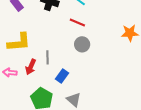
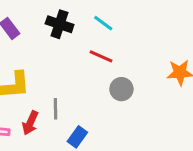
gray circle: (82, 44) -> (121, 89), moved

